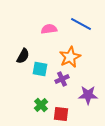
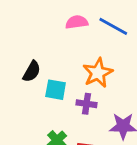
pink semicircle: (49, 29) -> (77, 22), moved
purple cross: (62, 79) -> (87, 104), turned 32

